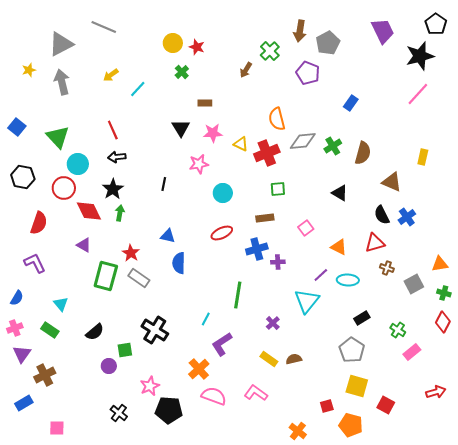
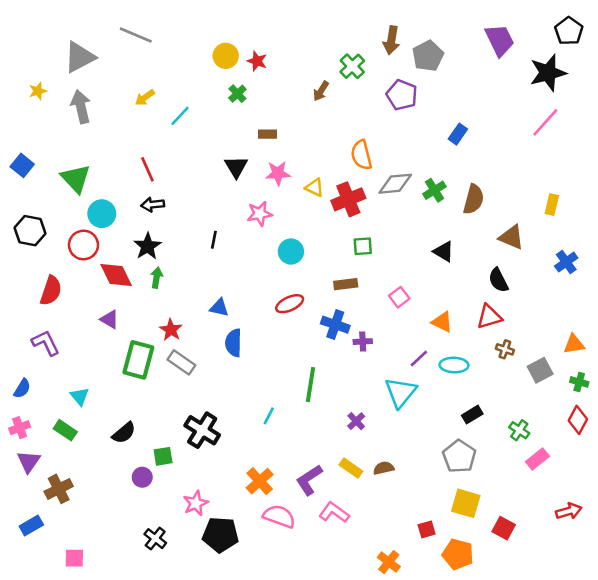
blue cross: (407, 217) -> (566, 262), moved
blue cross: (257, 249) -> (335, 325), turned 35
purple L-shape: (222, 344) -> (309, 480), moved

